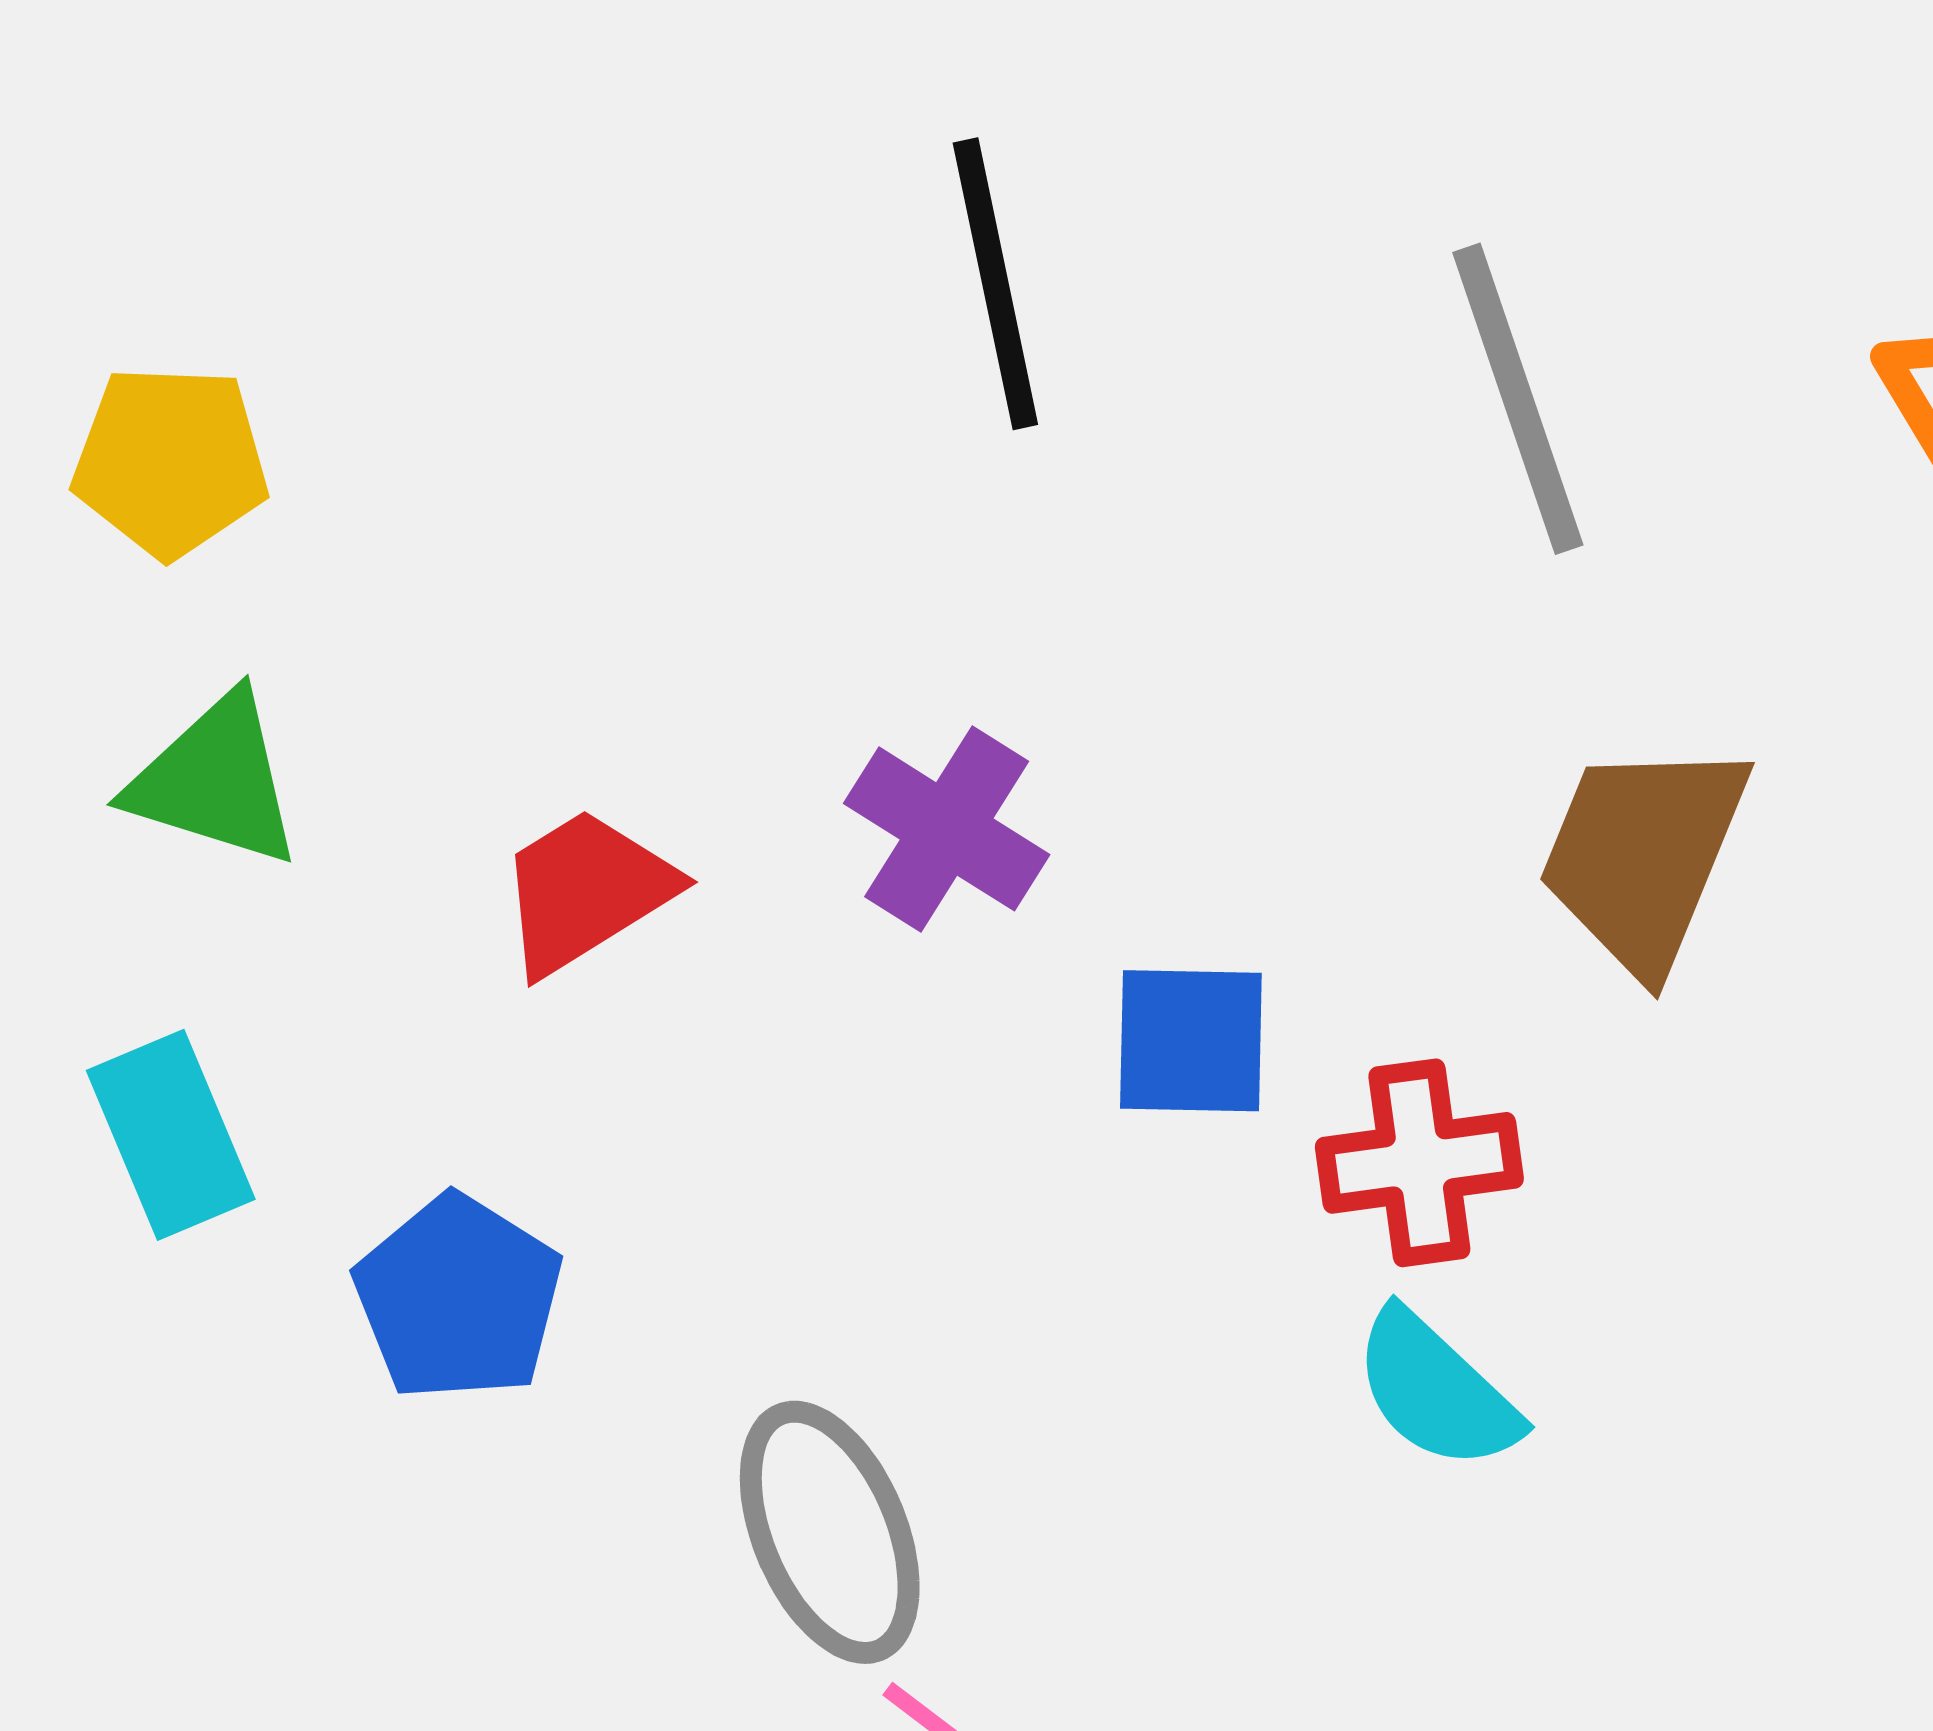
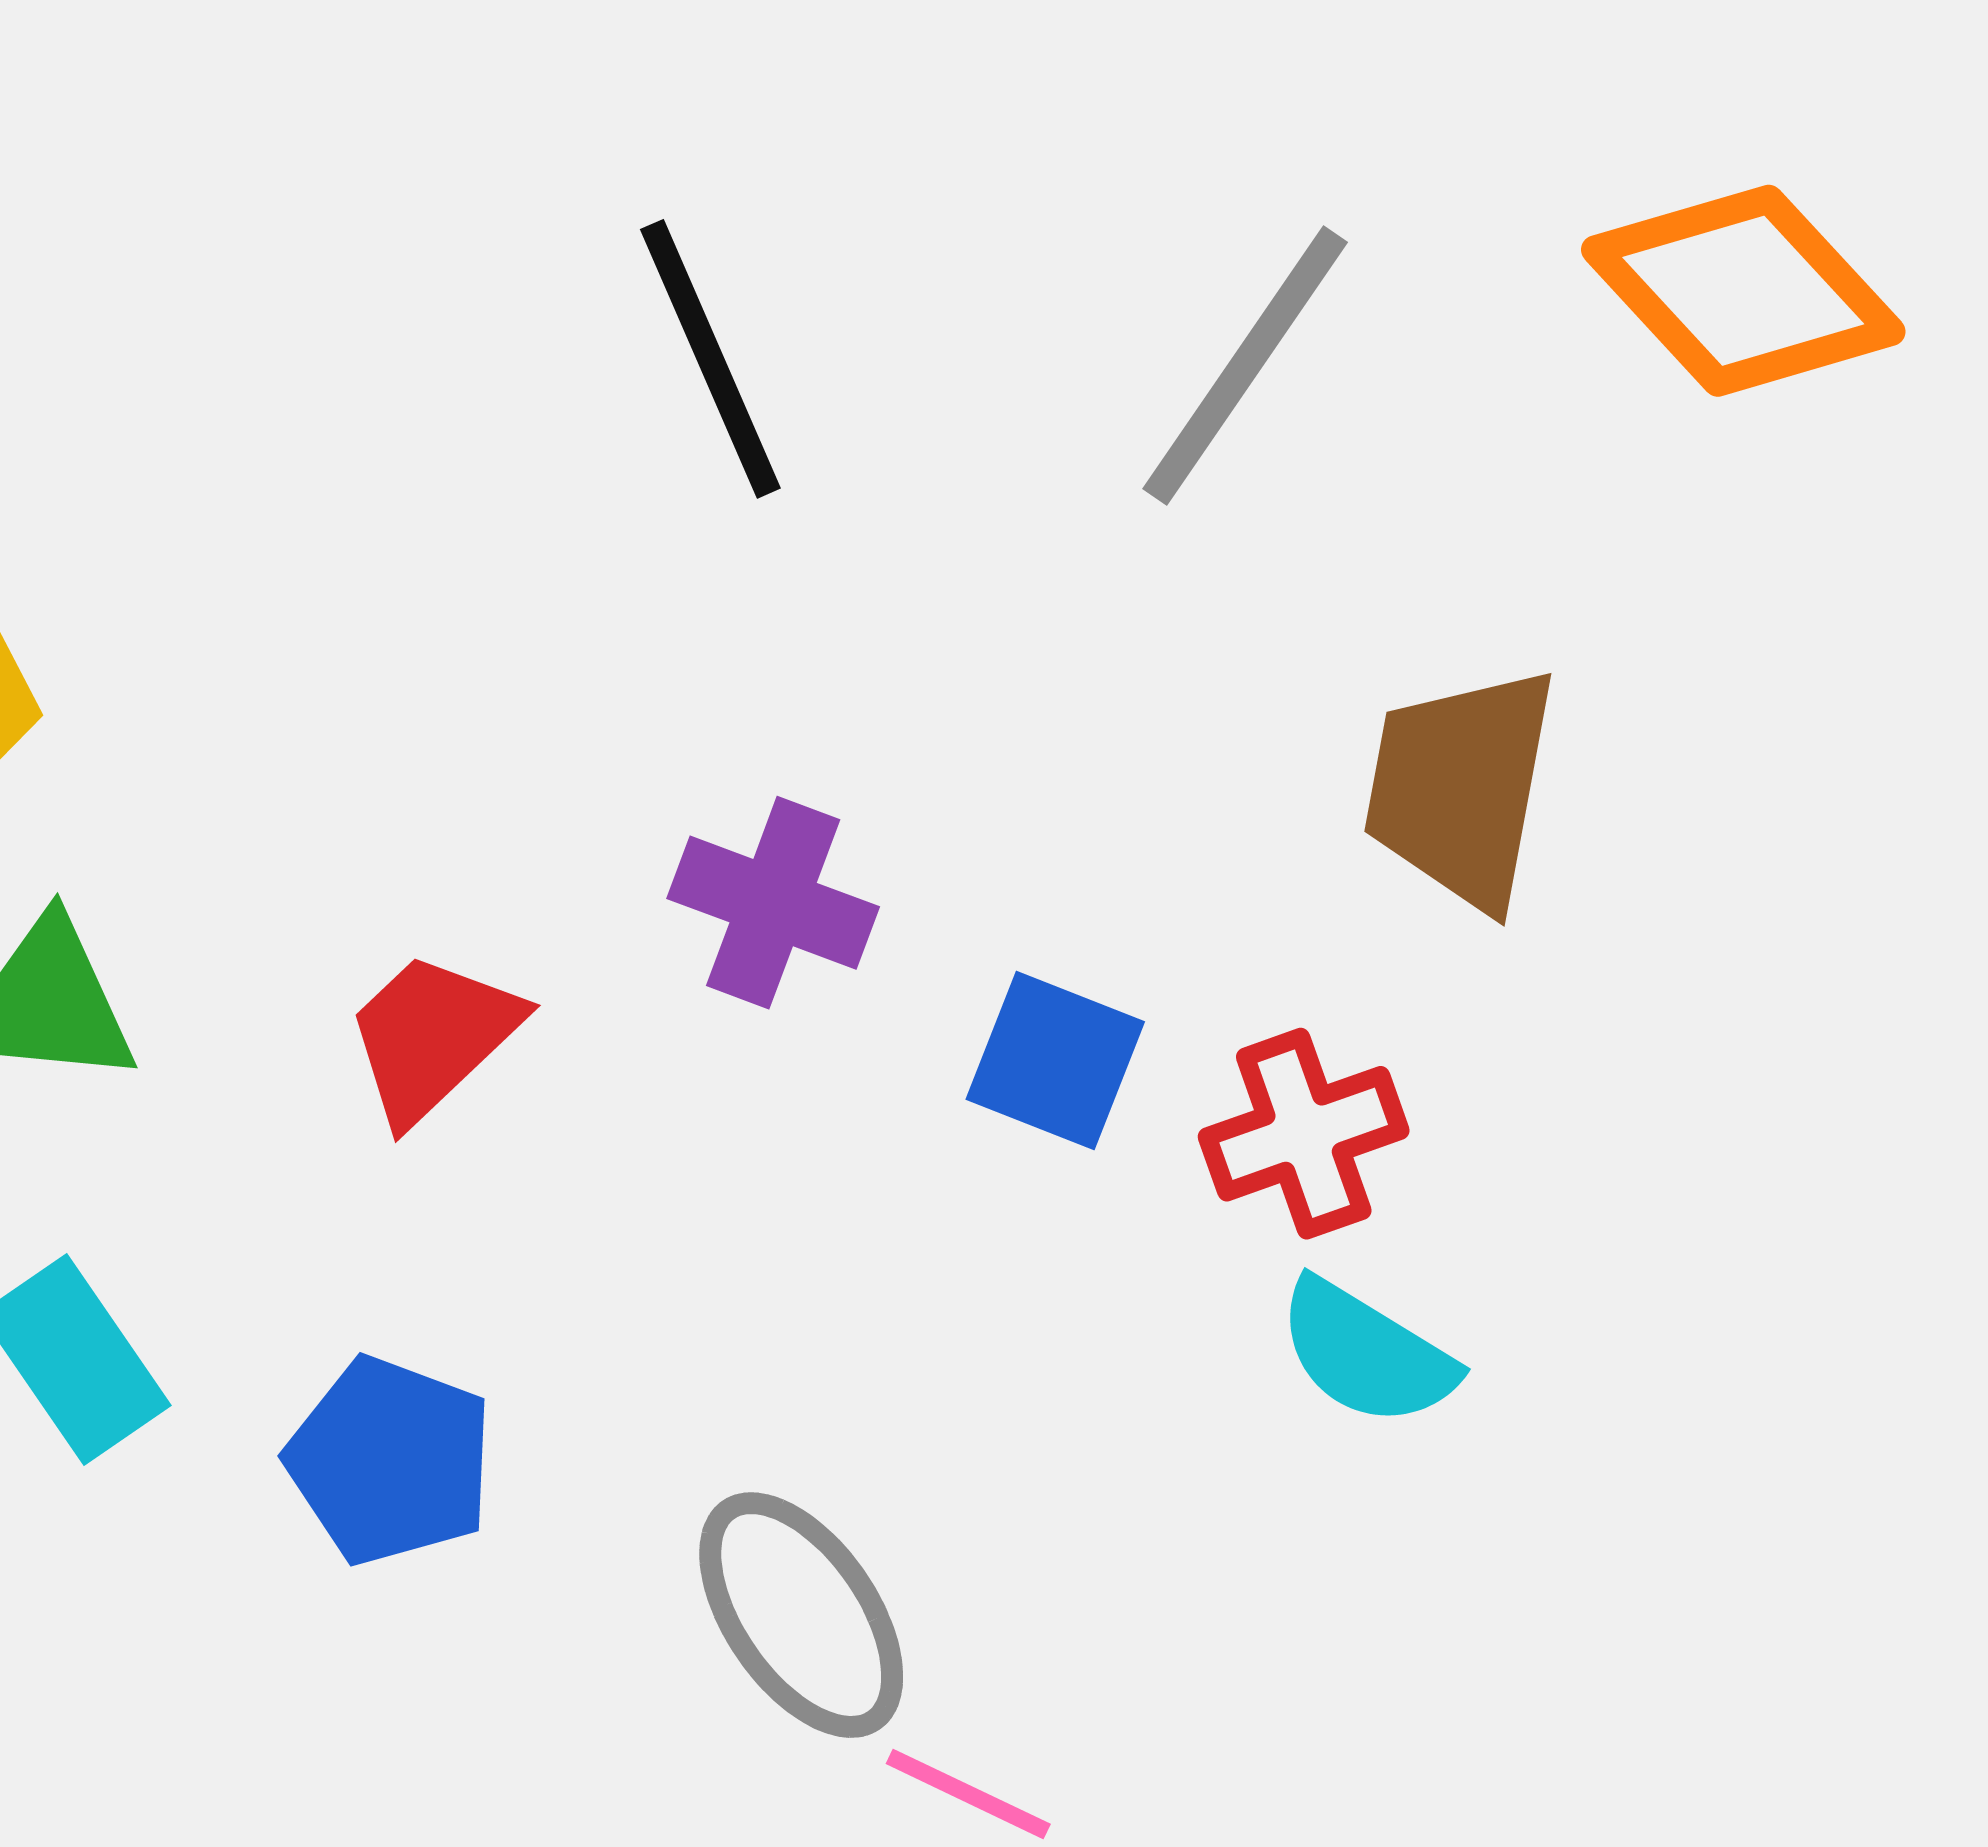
gray line: (1518, 399) -> (1245, 366), turned 65
blue square: (1191, 1041) -> (1055, 1060), turned 32

